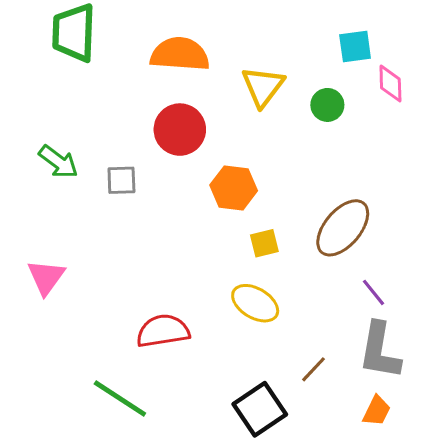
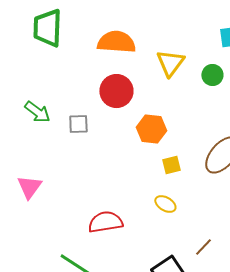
yellow ellipse: (255, 303) -> (165, 204), size x0.7

